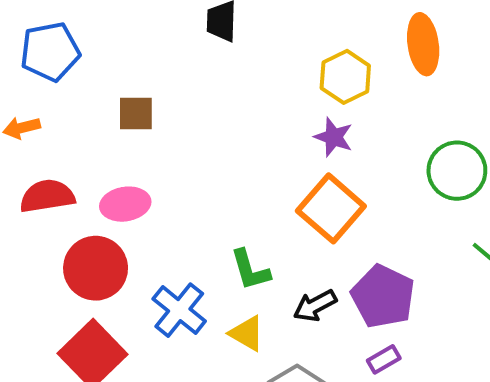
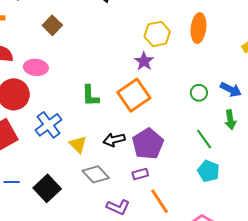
brown square: (136, 113) -> (52, 25), turned 30
green circle: (457, 171) -> (199, 93), size x0.6
green L-shape: (250, 270) -> (90, 96), moved

